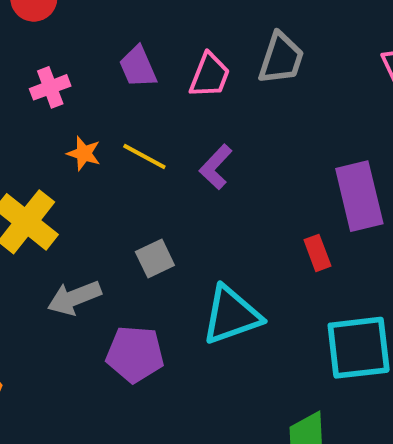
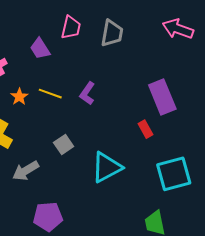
pink trapezoid: (210, 75) -> (71, 27), moved
orange star: (84, 153) -> (19, 97), turned 30
purple pentagon: (135, 354) -> (48, 217), moved

